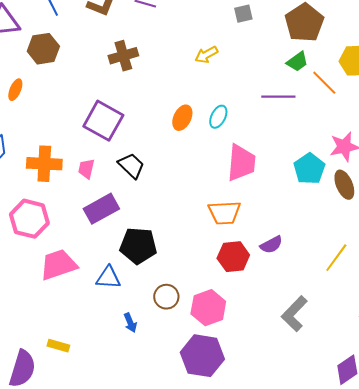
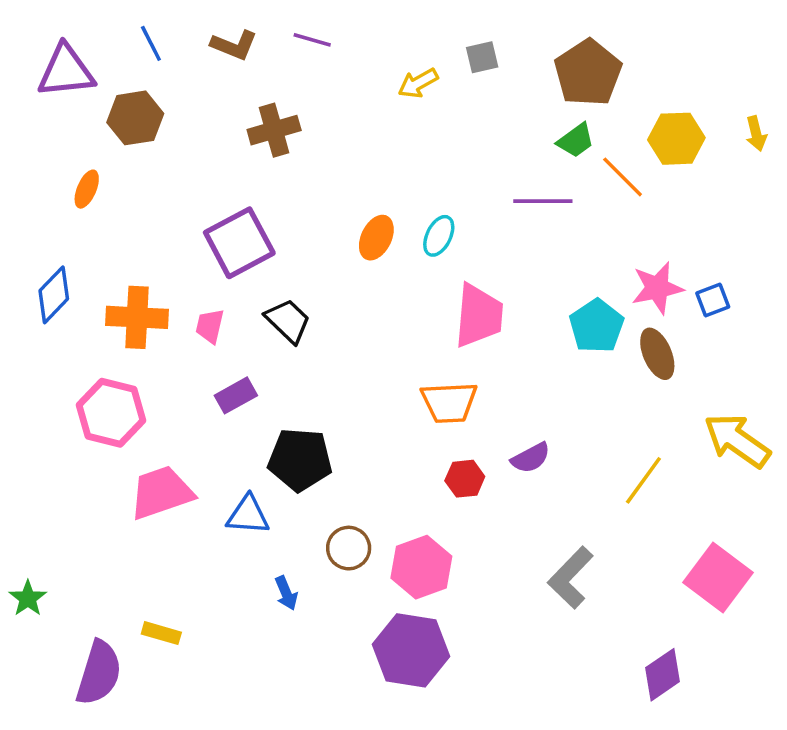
yellow arrow: (206, 55) -> (418, 83), moved
purple square: (103, 121) -> (239, 243), turned 33
purple rectangle: (101, 209) -> (236, 395), size x0.7
red hexagon: (233, 257) -> (465, 479), size x0.7

